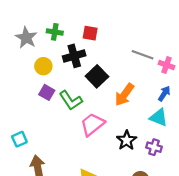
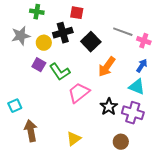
green cross: (55, 32) -> (37, 12), moved
gray star: (26, 38) -> (21, 36), moved, turned 30
yellow circle: (43, 66) -> (44, 43), moved
black square: (97, 76) -> (91, 42), moved
purple cross: (154, 147) -> (133, 113), size x1.5

